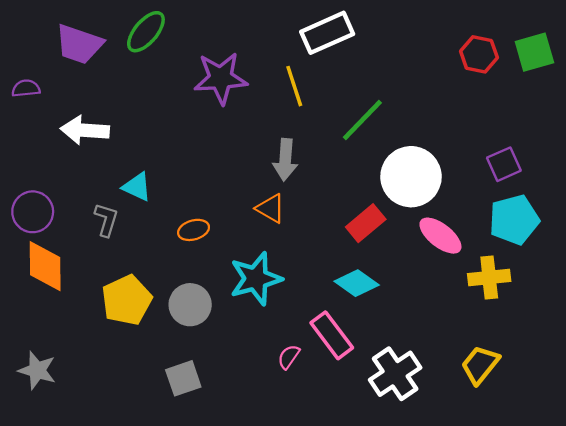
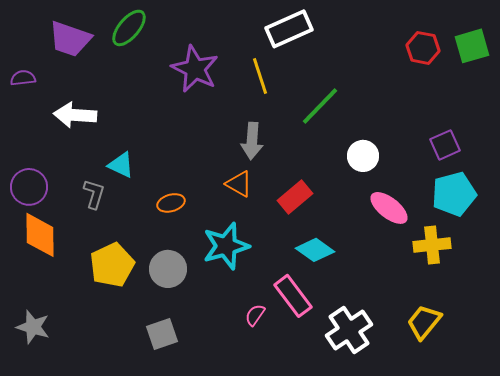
purple star: (221, 78) -> (195, 69), turned 30
white circle: (411, 177) -> (363, 156), size x0.6
red rectangle: (366, 223) -> (295, 197), moved

